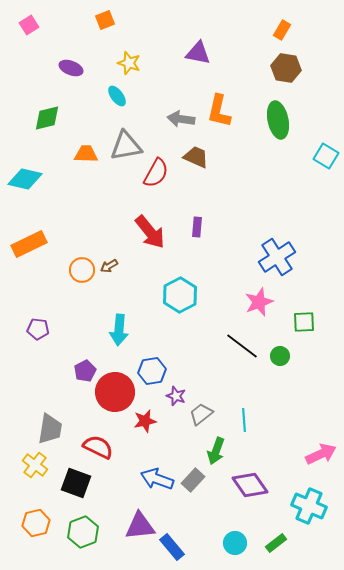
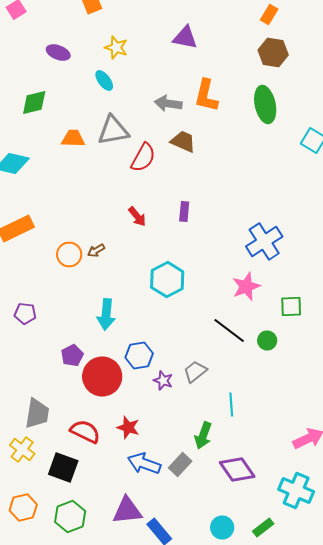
red arrow: (150, 232) -> (137, 216), size x0.6
gray trapezoid: (201, 414) -> (195, 372), moved
red star: (145, 421) -> (128, 428), moved, turned 30

